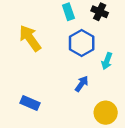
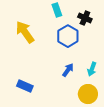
black cross: (100, 12) -> (85, 18), moved
cyan arrow: (107, 61) -> (92, 69), moved

